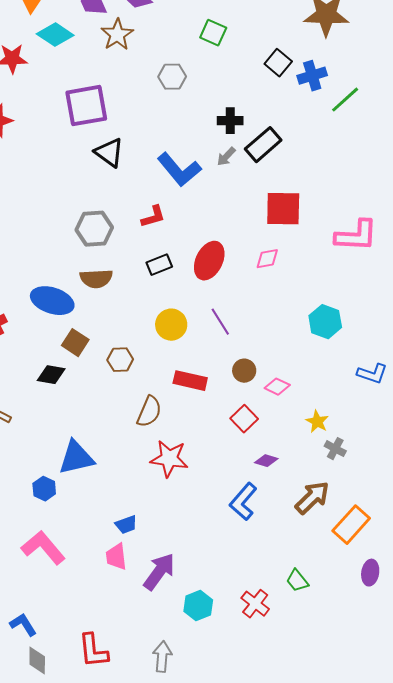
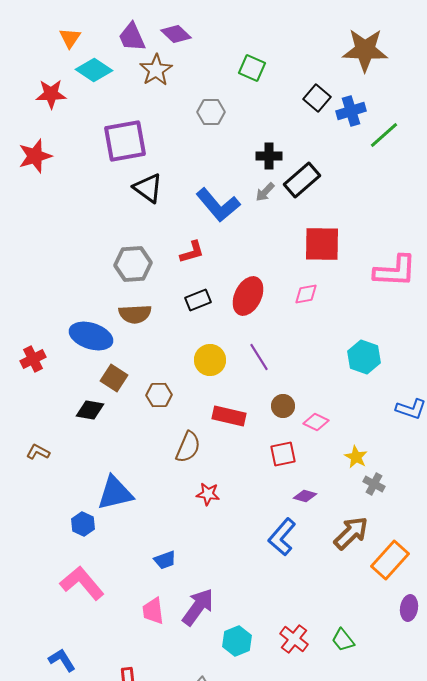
red square: (244, 419) -> (283, 454), turned 32
red star: (169, 459) -> (208, 494), size x0.6
pink trapezoid: (116, 557) -> (153, 611), moved
green trapezoid: (297, 581) -> (343, 640), moved

